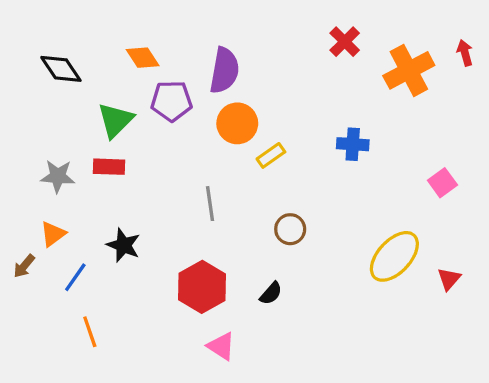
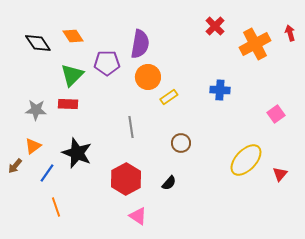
orange diamond: (143, 58) -> (73, 36), moved
black star: (123, 245) -> (77, 153), size x1.4

